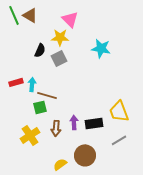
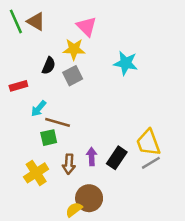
red rectangle: (16, 82) -> (18, 86), moved
cyan arrow: (32, 84) -> (39, 109), turned -144
black rectangle: (94, 123) -> (117, 158), turned -48
gray line: (119, 140) -> (151, 163), moved
brown circle: (85, 155) -> (89, 198), moved

